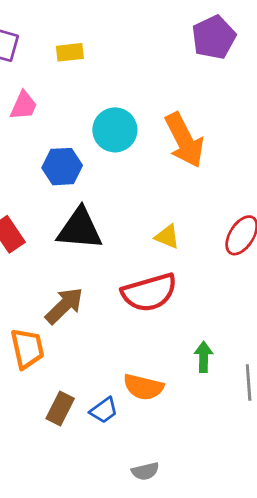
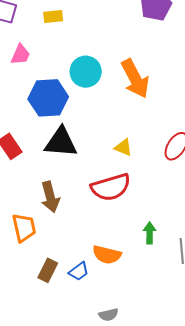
blue hexagon: (62, 167) -> (48, 98), size x1.4
brown arrow: (64, 306) -> (50, 197), turned 120

